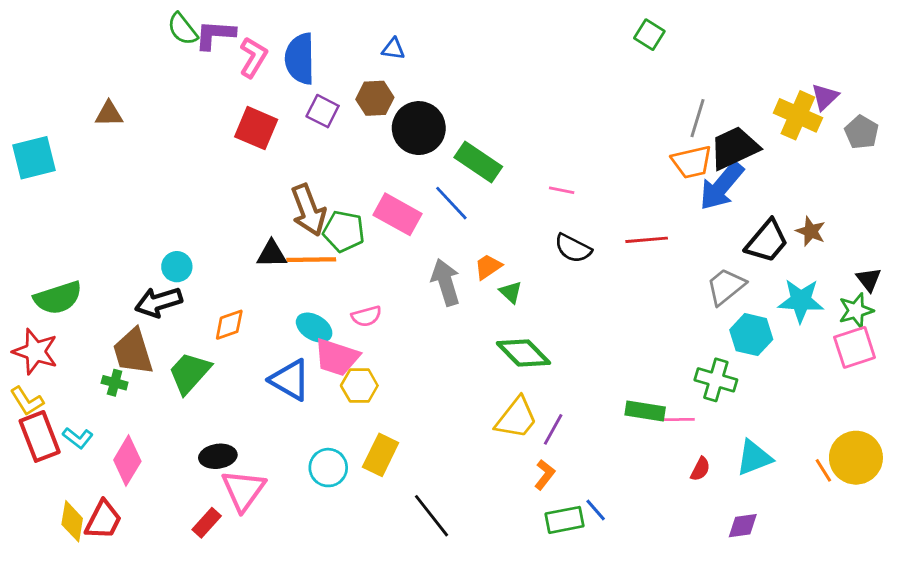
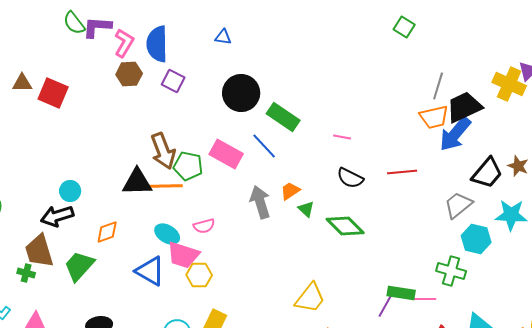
brown hexagon: (375, 98) -> (129, 74), moved
red square: (256, 128) -> (53, 93), moved
black triangle: (272, 254) -> (137, 182), size x1.4
green diamond: (523, 353) -> (345, 226), moved
purple line: (553, 429) -> (385, 306), moved

